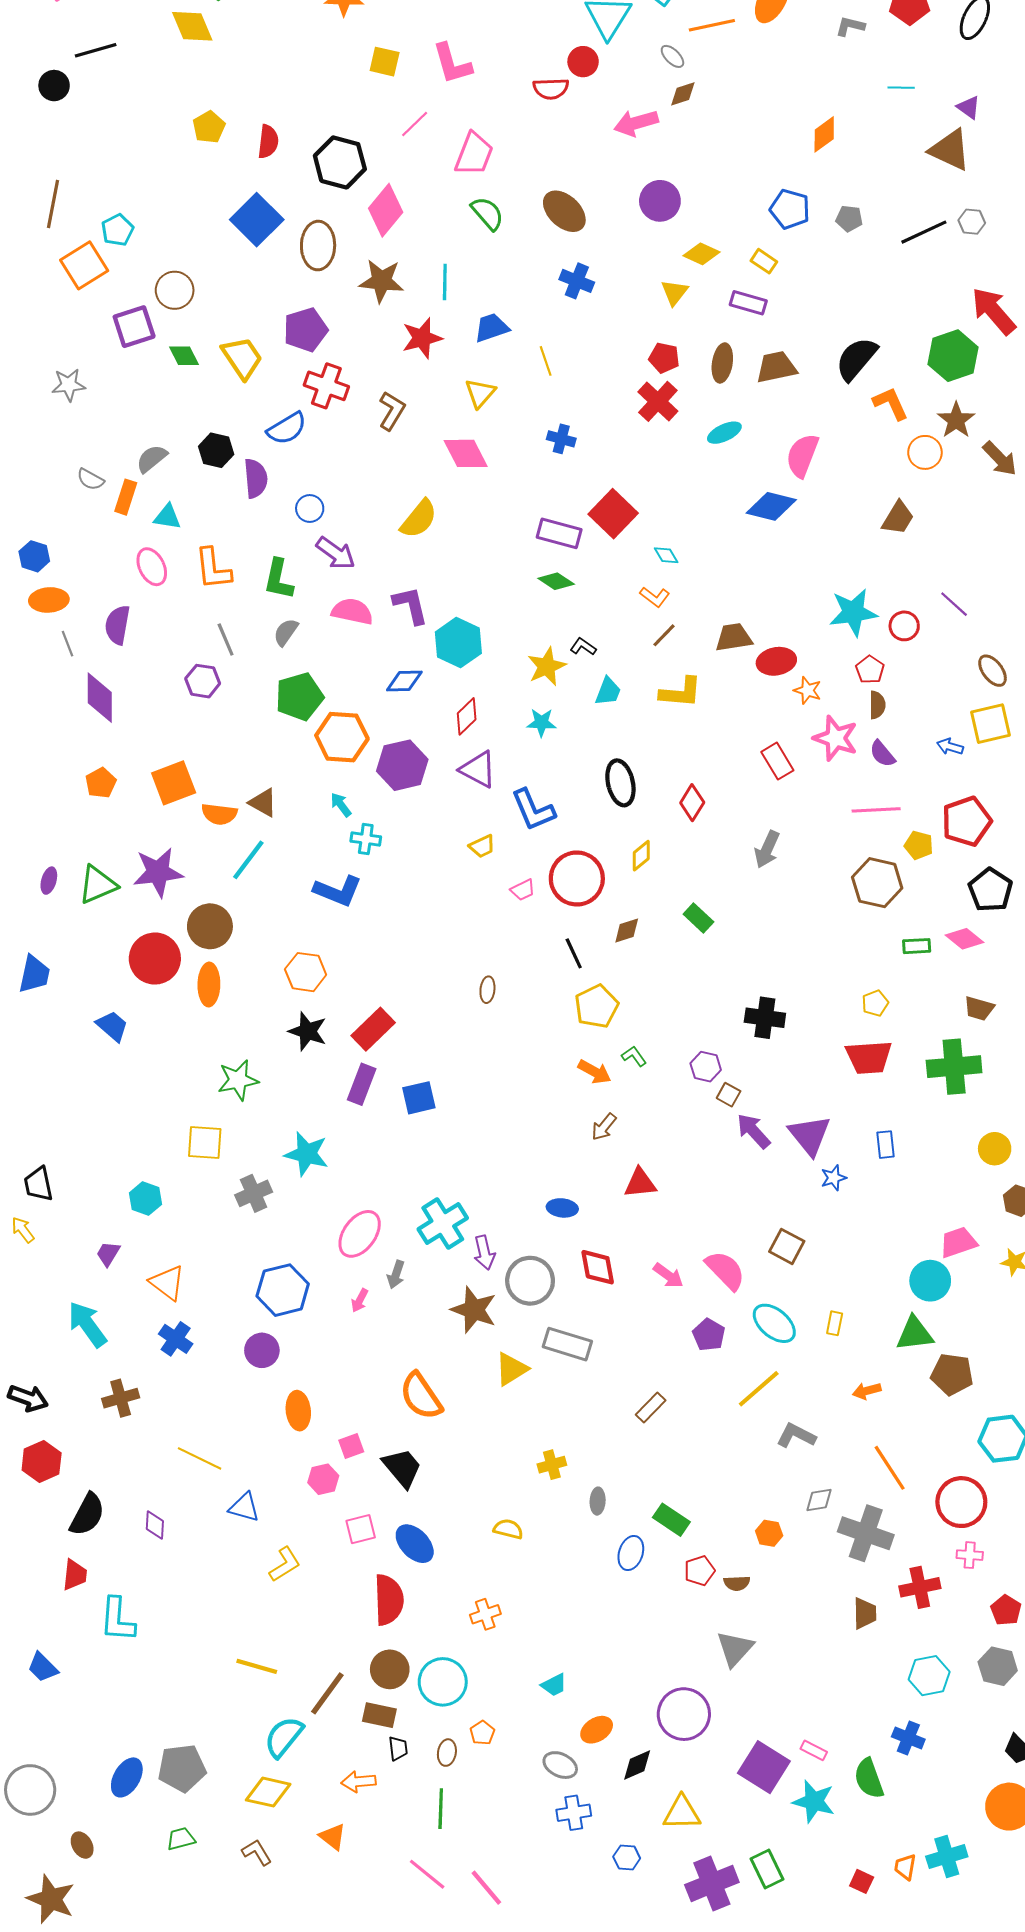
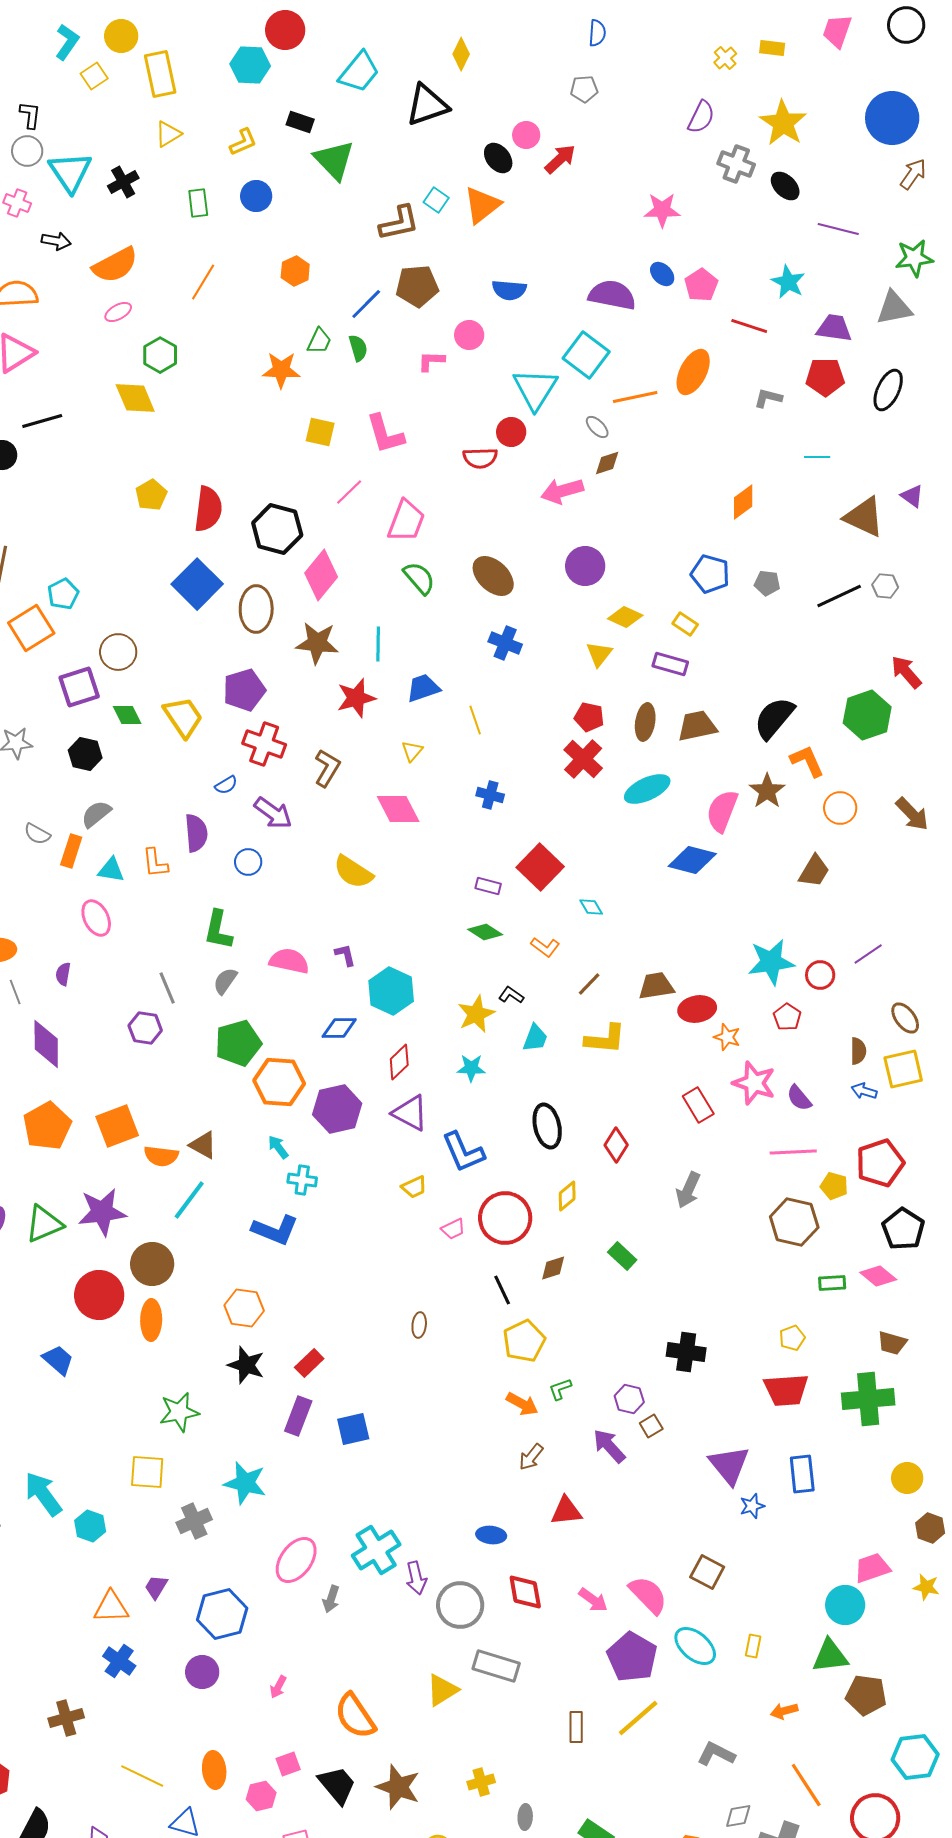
purple triangle: (969, 107) -> (912, 496), moved
red semicircle: (268, 142) -> (208, 509), size x1.4
red arrow: (994, 311) -> (906, 672), size x0.7
yellow triangle: (480, 393) -> (412, 751), size x0.7
brown star: (956, 420) -> (767, 791), moved
blue semicircle: (287, 428) -> (226, 785), size x0.6
cyan ellipse: (724, 433) -> (647, 789), size x1.4
black hexagon: (216, 450) -> (85, 754), moved
yellow semicircle: (419, 519) -> (353, 872), turned 84
purple rectangle: (559, 533) -> (488, 886), size x0.6
purple arrow: (336, 553) -> (273, 813), moved
orange L-shape: (213, 569) -> (155, 863), moved, size x0.7
orange L-shape: (655, 597) -> (545, 947), moved
purple line: (954, 604) -> (868, 954), turned -76
purple L-shape: (411, 605) -> (345, 955), size x0.6
purple semicircle: (117, 625) -> (63, 974), size x0.6
brown semicircle: (877, 705) -> (858, 1051), moved
orange pentagon: (101, 783) -> (47, 1126), size x1.6
red rectangle: (373, 1029) -> (309, 1363), size x0.7
green L-shape: (634, 1056) -> (560, 1389), turned -75
brown square: (729, 1095) -> (651, 1426), turned 30
purple arrow: (753, 1131) -> (609, 1446), moved
blue rectangle: (885, 1145) -> (802, 1474), size x1.4
purple trapezoid: (108, 1254) -> (156, 1587), moved
orange triangle: (167, 1283) -> (111, 1607), turned -39
pink arrow: (360, 1300) -> (278, 1687), moved
brown star: (474, 1310) -> (398, 1787), moved
cyan arrow: (87, 1324) -> (43, 1494), moved
purple pentagon: (709, 1335) -> (632, 1657), size x1.6
yellow line: (759, 1389) -> (638, 1718), moved
brown rectangle: (651, 1407) -> (576, 1727), turned -44
orange ellipse: (298, 1411) -> (214, 1770), moved

